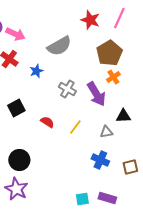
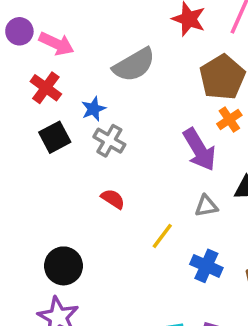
gray cross: (67, 89) -> (109, 141), moved
black square: (16, 108) -> (55, 137), moved
yellow line: (75, 127) -> (162, 236), moved
gray triangle: (106, 132) -> (206, 206), moved

